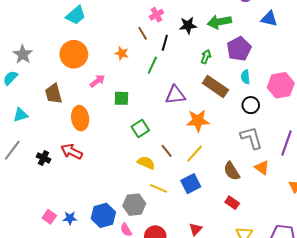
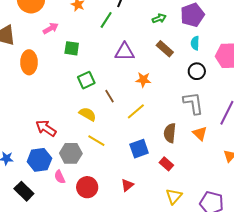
green arrow: (206, 57) -> (159, 18), turned 40
brown rectangle: (215, 87) -> (165, 49), size x0.7
orange star: (198, 121) -> (143, 80), size x0.7
brown line: (167, 151) -> (109, 96), moved
red arrow: (72, 152) -> (46, 128), moved
brown semicircle: (232, 171) -> (170, 133), turned 30
blue square: (191, 184) -> (139, 149), moved

